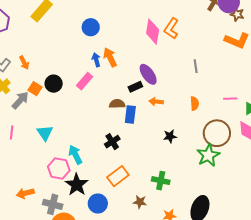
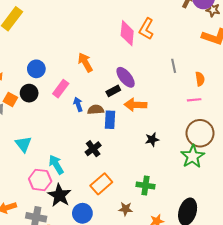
blue circle: (91, 27) -> (36, 69), moved
blue arrow: (96, 60) -> (78, 104), moved
pink line: (230, 99) -> (194, 100), moved
orange arrow: (156, 102) -> (136, 105), size x1.5
orange semicircle: (195, 103) -> (200, 79), moved

